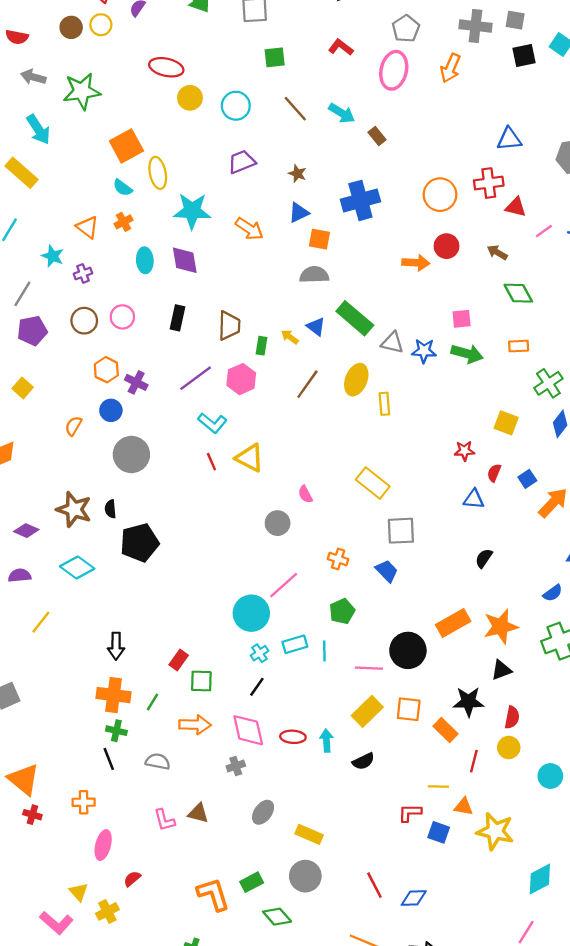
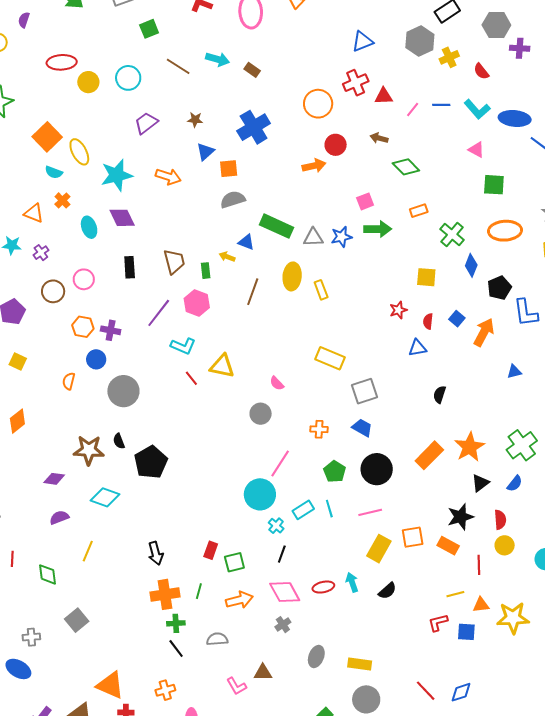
blue semicircle: (553, 593) -> (515, 484), moved
black circle: (408, 650) -> (377, 469), moved

